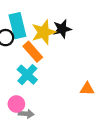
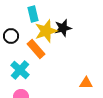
cyan rectangle: (17, 26) -> (33, 14), moved, size x0.7
cyan cross: (27, 75) -> (20, 70), moved

